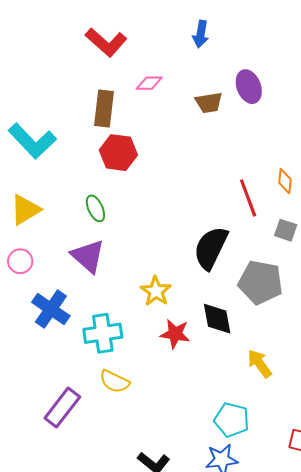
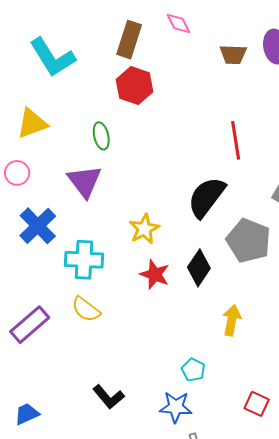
pink diamond: (149, 83) -> (178, 23), turned 52
red line: (248, 198) -> (236, 140), moved
black diamond: (217, 319) -> (199, 268), turned 33
yellow arrow: (260, 364) -> (232, 320), turned 36
cyan pentagon: (232, 420) -> (193, 370), size x0.7

